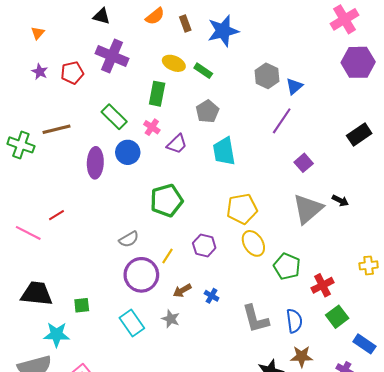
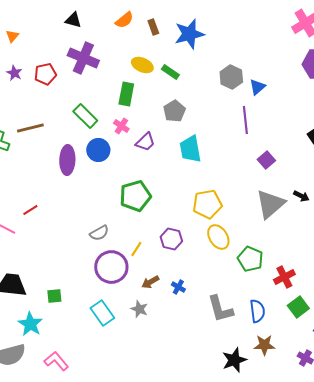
purple line: (282, 121) -> (245, 120), turned -40
cyan star: (57, 335) -> (30, 324), turned 30

